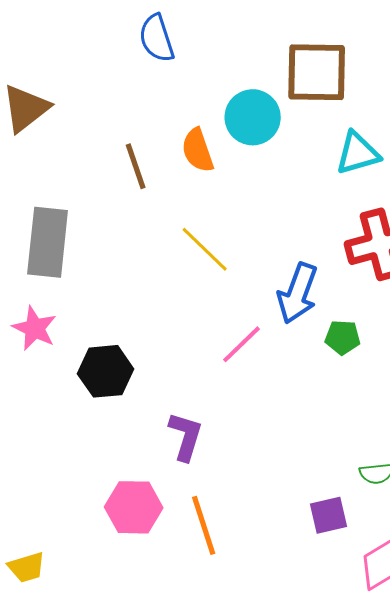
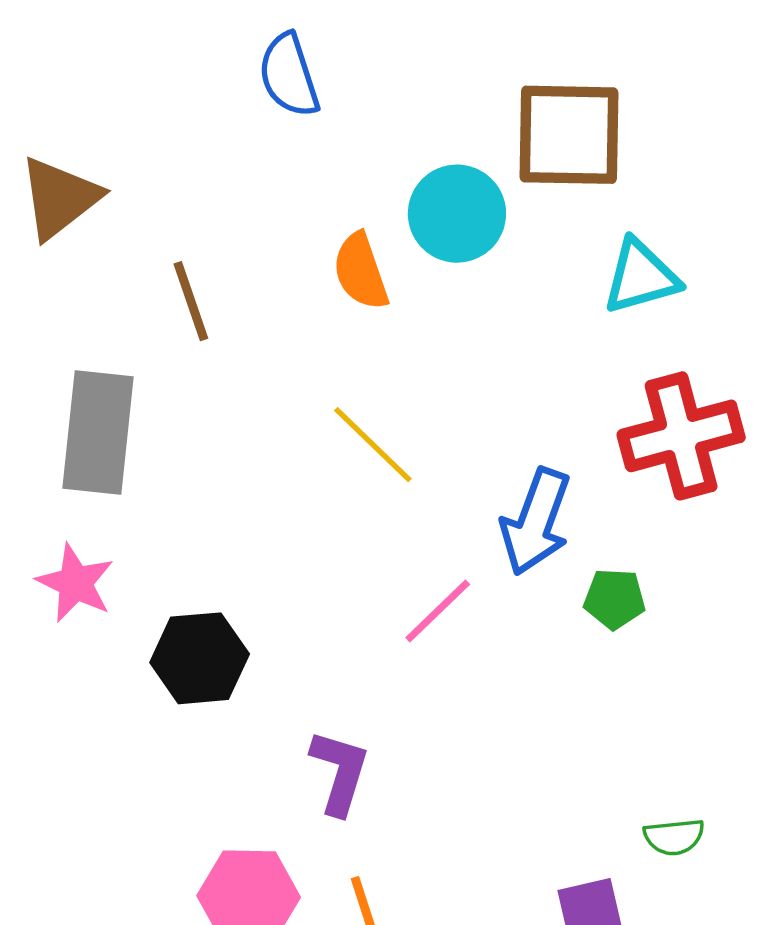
brown line: (136, 166) -> (191, 301), moved

